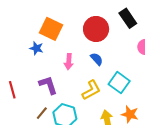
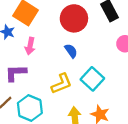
pink arrow: (69, 62) -> (30, 46), moved
purple L-shape: (48, 85) -> (16, 73), turned -80

